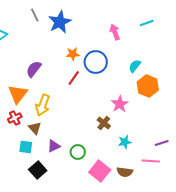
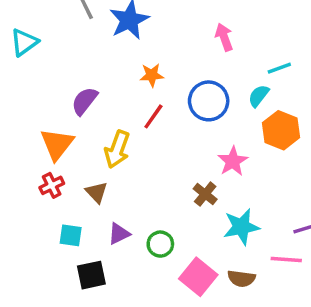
cyan line: (147, 23) -> (279, 68), moved
blue circle: (96, 62) -> (209, 101), moved
yellow arrow: (43, 105) -> (117, 149), moved
brown triangle: (35, 128) -> (97, 192), moved
cyan star: (125, 142) -> (241, 227), size x1.5
black square: (38, 170) -> (91, 275), turned 30

